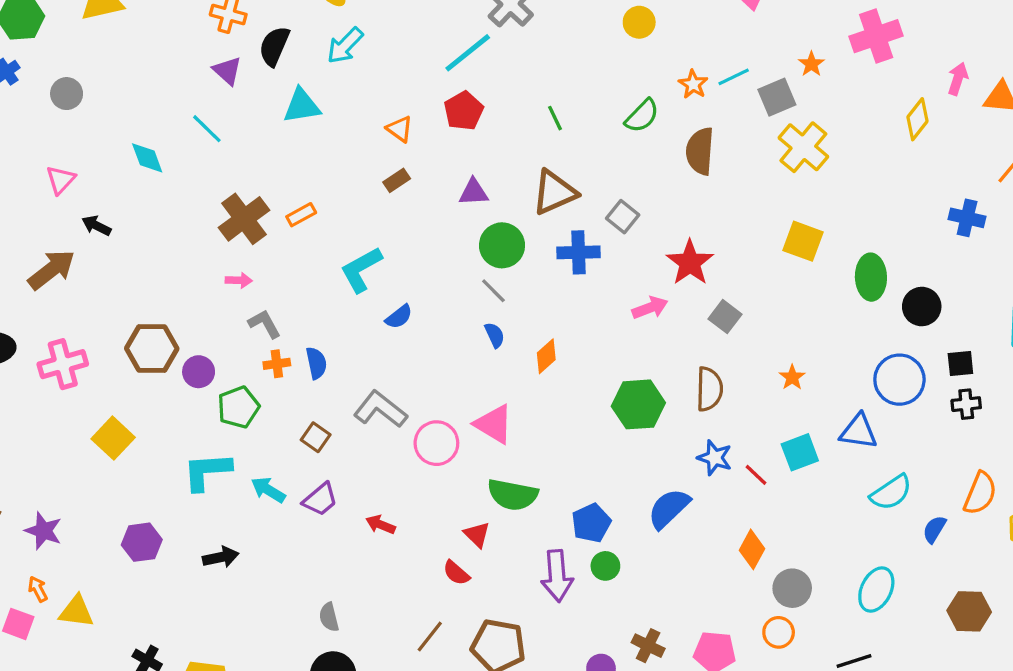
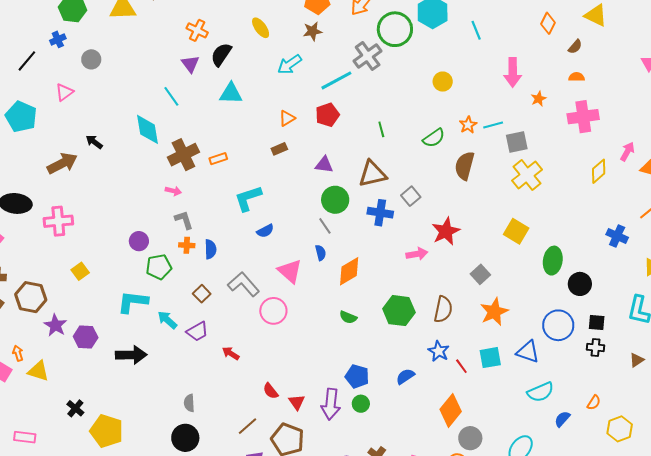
cyan arrow: (345, 46) -> (290, 64), moved
orange star: (811, 64) -> (539, 99), moved
orange triangle: (400, 129) -> (287, 118), turned 42
cyan diamond: (147, 158) -> (147, 129), moved, size x1.4
pink triangle: (60, 180) -> (64, 92), moved
gray square: (725, 317) -> (480, 274), moved
brown hexagon: (152, 348) -> (31, 297), moved
orange diamond: (546, 356) -> (349, 271), size x1.4
orange star: (792, 377) -> (494, 312), size x1.8
pink triangle: (494, 424) -> (290, 271), moved
yellow square: (113, 438) -> (80, 271), size x0.7
orange semicircle: (980, 493) -> (594, 403), size x0.6
green semicircle: (513, 495) -> (348, 317), moved, size x0.6
blue semicircle: (669, 508) -> (405, 376), size x0.7
blue pentagon: (591, 523) -> (357, 376), turned 30
purple star: (43, 531) -> (55, 325), moved
red triangle: (477, 535) -> (297, 402), moved
orange diamond: (752, 549) -> (451, 410), size x1.4
black arrow: (221, 557) -> (131, 355), size x1.4

